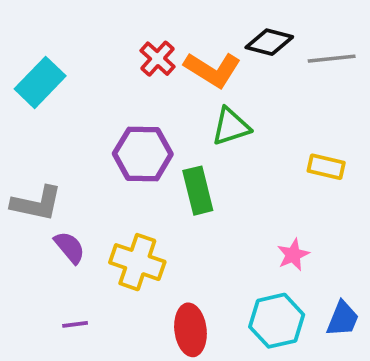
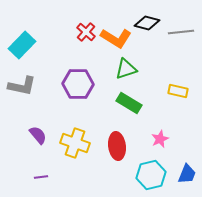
green rectangle: (198, 191) -> (129, 103), moved, turned -45
gray L-shape: (37, 203) -> (22, 86), moved
red ellipse: (190, 330) -> (117, 146), moved

